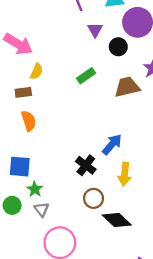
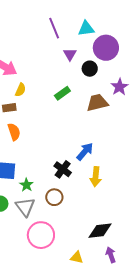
green star: (35, 189) -> (26, 185), moved
brown circle: (94, 198) -> (54, 197), moved
gray triangle: (41, 209) -> (25, 207), size x1.5
black diamond: (117, 220) -> (100, 231), moved, turned -50

